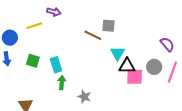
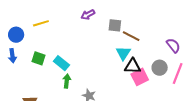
purple arrow: (54, 12) -> (88, 15), moved, turned 136
brown line: (93, 35) -> (131, 36), moved
cyan rectangle: (56, 65) -> (61, 63), turned -35
pink square: (135, 77) -> (140, 77), turned -30

